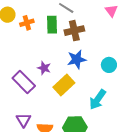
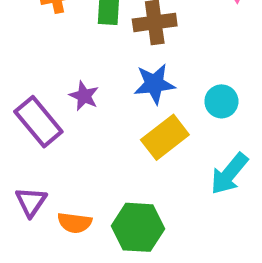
yellow rectangle: (64, 85) -> (165, 137), moved
cyan arrow: (98, 100) -> (229, 174), moved

